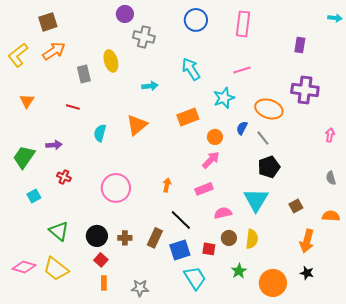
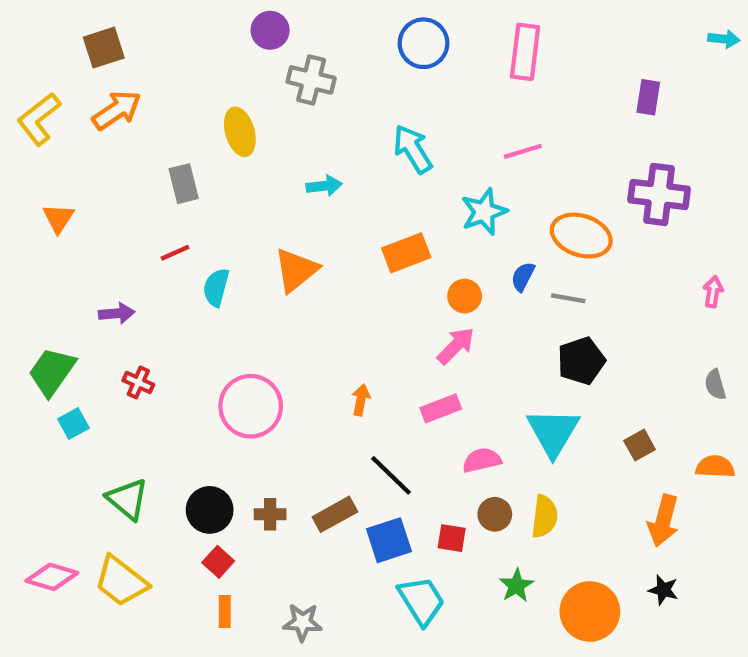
gray rectangle: (84, 74) -> (184, 184), moved
red line: (73, 107) -> (175, 253), moved, turned -40
gray line: (263, 138) -> (568, 298), turned -42
green trapezoid: (24, 157) -> (52, 372), moved
brown rectangle: (155, 238) -> (335, 514), turned 36

